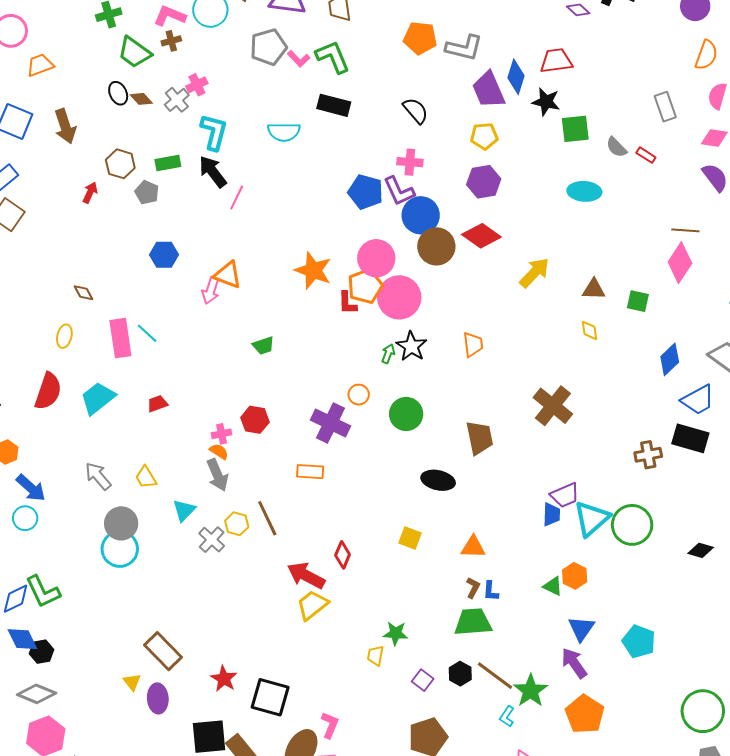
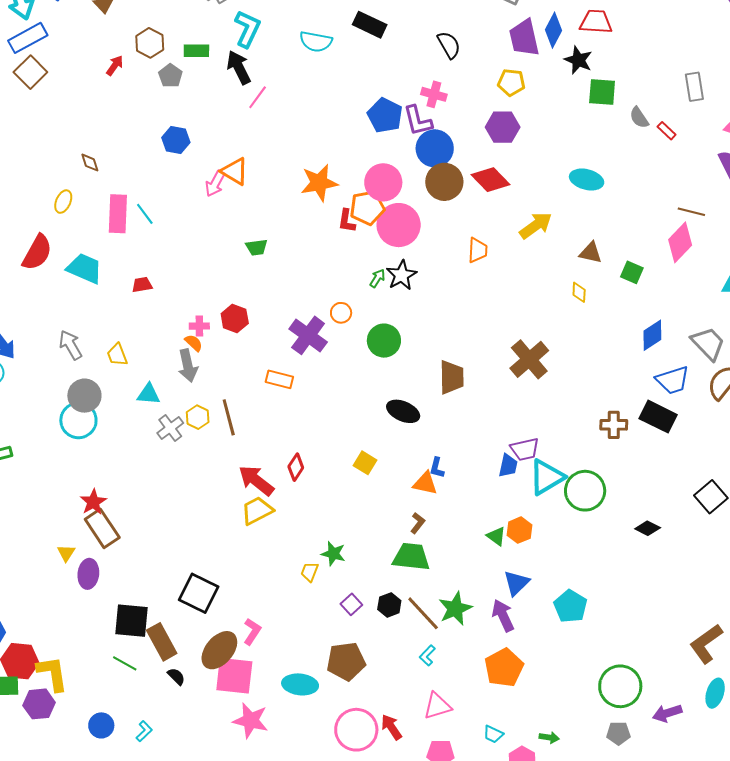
cyan ellipse: (584, 191) -> (587, 180), moved
orange star: (313, 270) -> (319, 183), turned 30
orange trapezoid: (473, 344) -> (478, 250), moved
cyan trapezoid: (98, 398) -> (85, 268), turned 51
cyan triangle: (184, 510) -> (149, 394), turned 40
blue L-shape: (491, 591) -> (437, 468), moved
red star: (224, 679) -> (93, 502), moved
green star: (531, 691) -> (455, 609), moved

